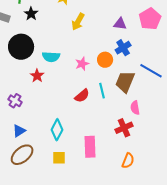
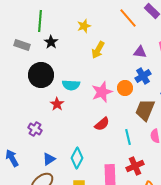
pink star: (82, 64) -> (102, 92), size x1.5
cyan line: (102, 91) -> (128, 137), moved
red cross: (124, 128) -> (135, 166), moved
blue triangle: (19, 131) -> (49, 159), moved

